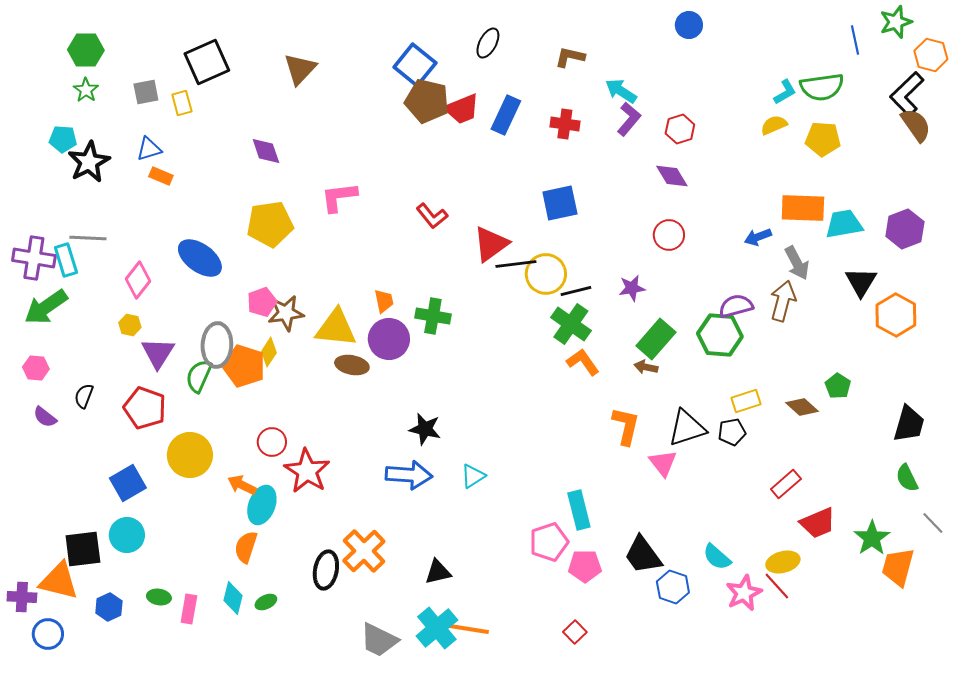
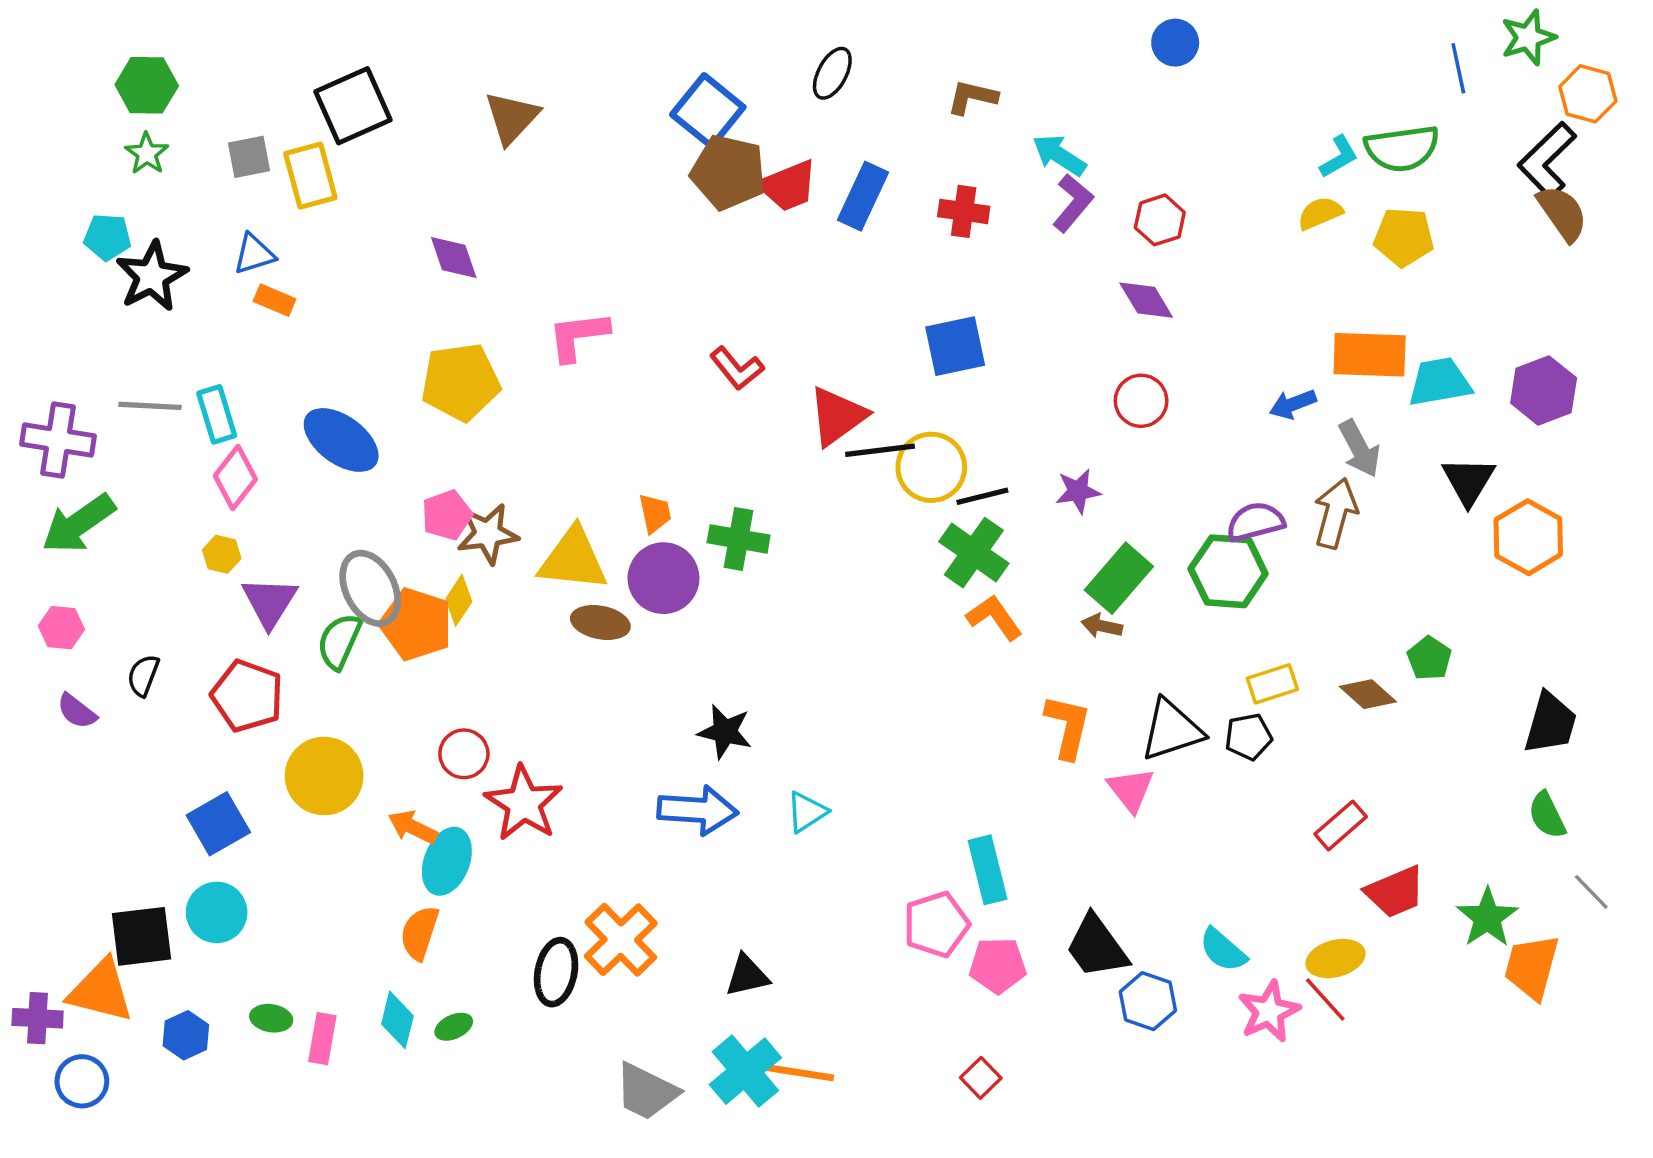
yellow rectangle: (182, 103) -> (310, 176), size x1.5
cyan rectangle: (66, 260) -> (217, 414), moved
gray ellipse: (217, 345) -> (370, 588), turned -30

